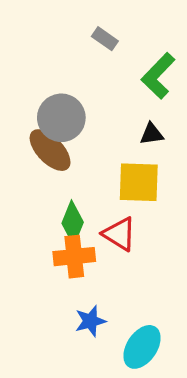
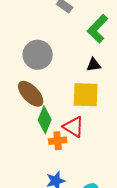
brown ellipse: (50, 150) -> (31, 94), moved
orange cross: (74, 257) -> (58, 141), moved, size x0.7

